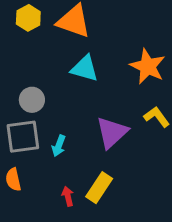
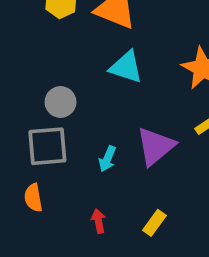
cyan arrow: (59, 146) -> (107, 159), moved
yellow rectangle: (99, 188) -> (154, 223), moved, size x0.7

